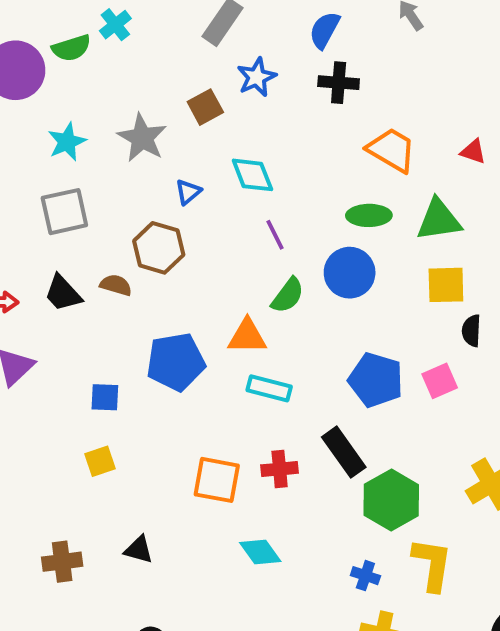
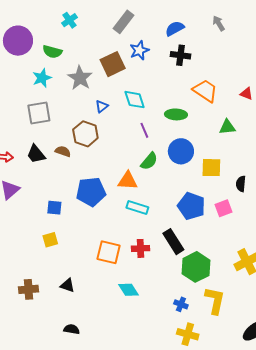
blue semicircle: (325, 30) -> (175, 28), turned 30
green semicircle: (71, 48) -> (52, 52), moved, turned 30
brown square: (205, 107) -> (113, 64), size x1.4
green ellipse: (369, 215) -> (176, 114), moved
green triangle: (439, 220) -> (227, 127), size x0.7
yellow square: (446, 285) -> (211, 168), moved

